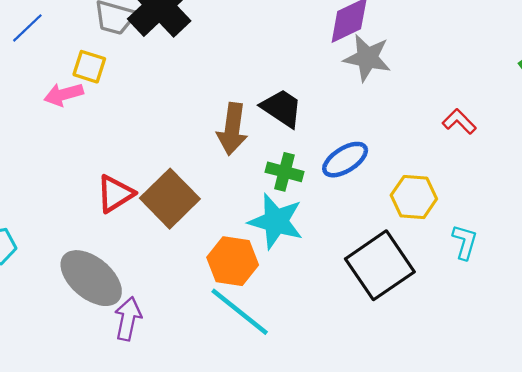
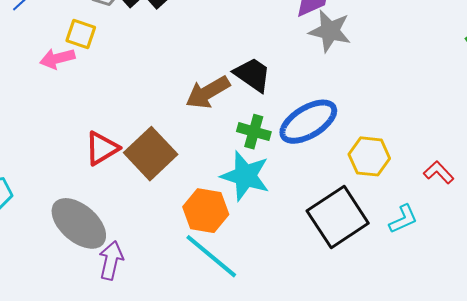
red L-shape: (459, 121) -> (439, 172), moved
brown arrow: (232, 129) -> (208, 92), turned 51
blue ellipse: (345, 160) -> (308, 122), size x1.4
cyan L-shape: (465, 242) -> (403, 219), moved, turned 48

